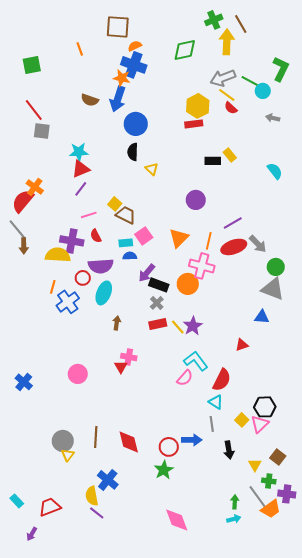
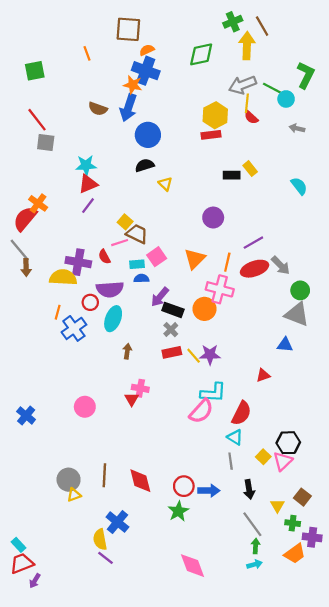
yellow line: (227, 95) -> (247, 103), turned 60
black semicircle: (133, 152) -> (145, 165), turned 72
pink line: (89, 215) -> (120, 243), moved
purple star: (193, 326) -> (210, 355), turned 30
cyan L-shape: (196, 361) -> (213, 393), turned 130
pink semicircle: (185, 378) -> (201, 411), size x1.4
blue arrow: (192, 440) -> (209, 491), moved
yellow triangle: (68, 455) -> (74, 495), turned 32
gray line: (258, 497) -> (252, 524), moved
red trapezoid: (50, 507) -> (22, 563), moved

